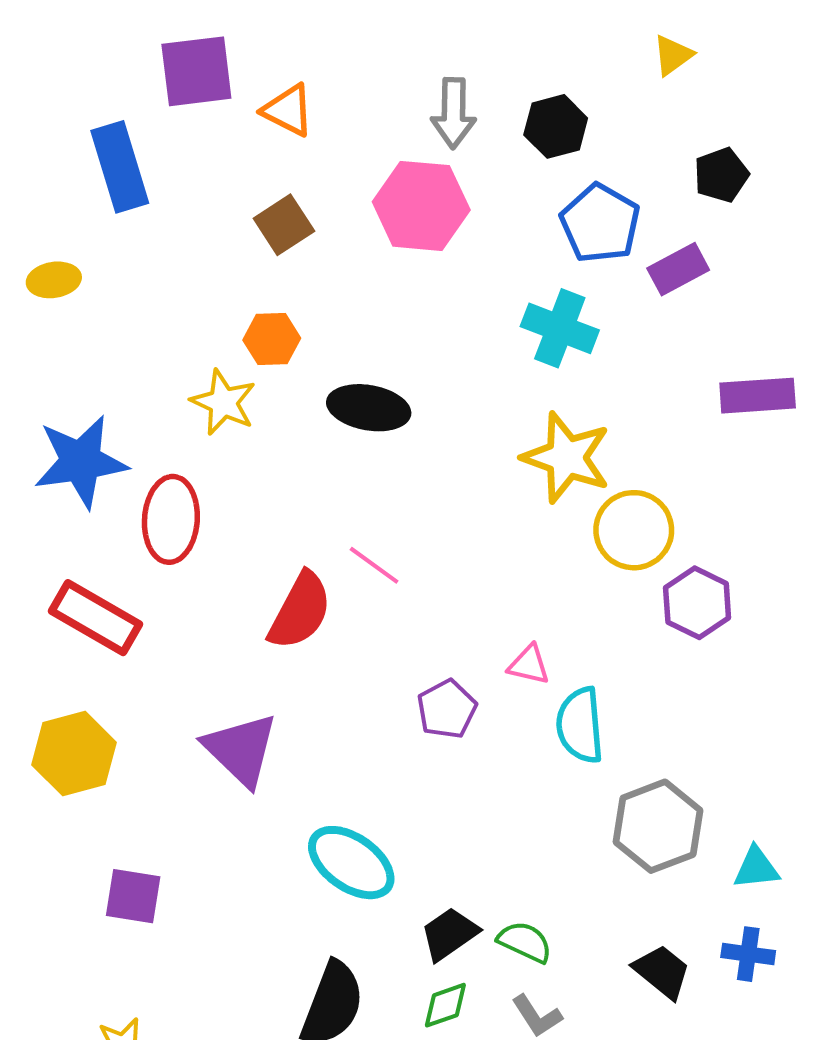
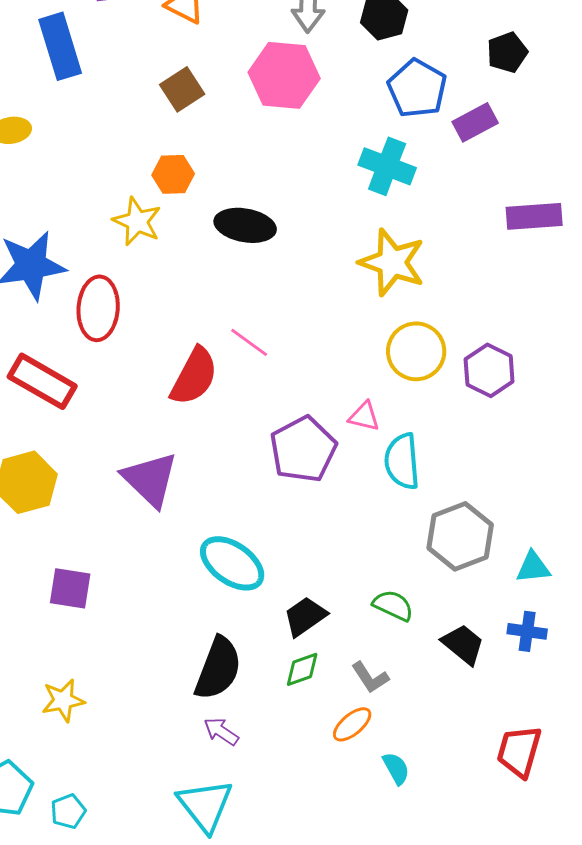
yellow circle: (634, 530) -> (416, 351), moved
purple pentagon: (447, 709) -> (303, 449), size x1.5
green semicircle: (525, 942) -> (393, 605), moved

